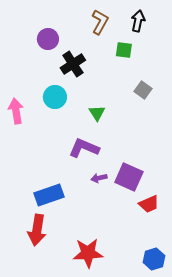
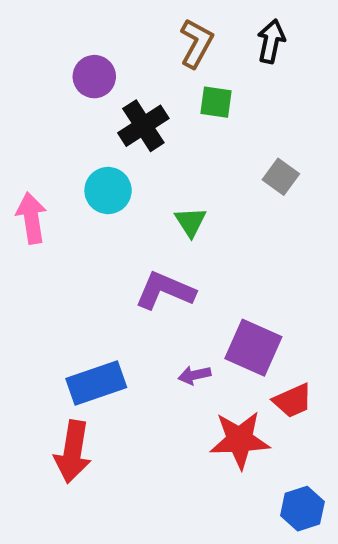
green square: (124, 50) -> (216, 102), moved
purple arrow: (99, 178) -> (194, 375), moved
red star: (88, 253) -> (240, 440), moved

